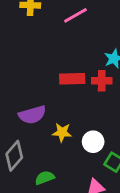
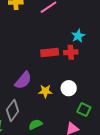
purple semicircle: (32, 115) -> (23, 80), turned -30
white circle: (93, 142) -> (69, 88), moved

